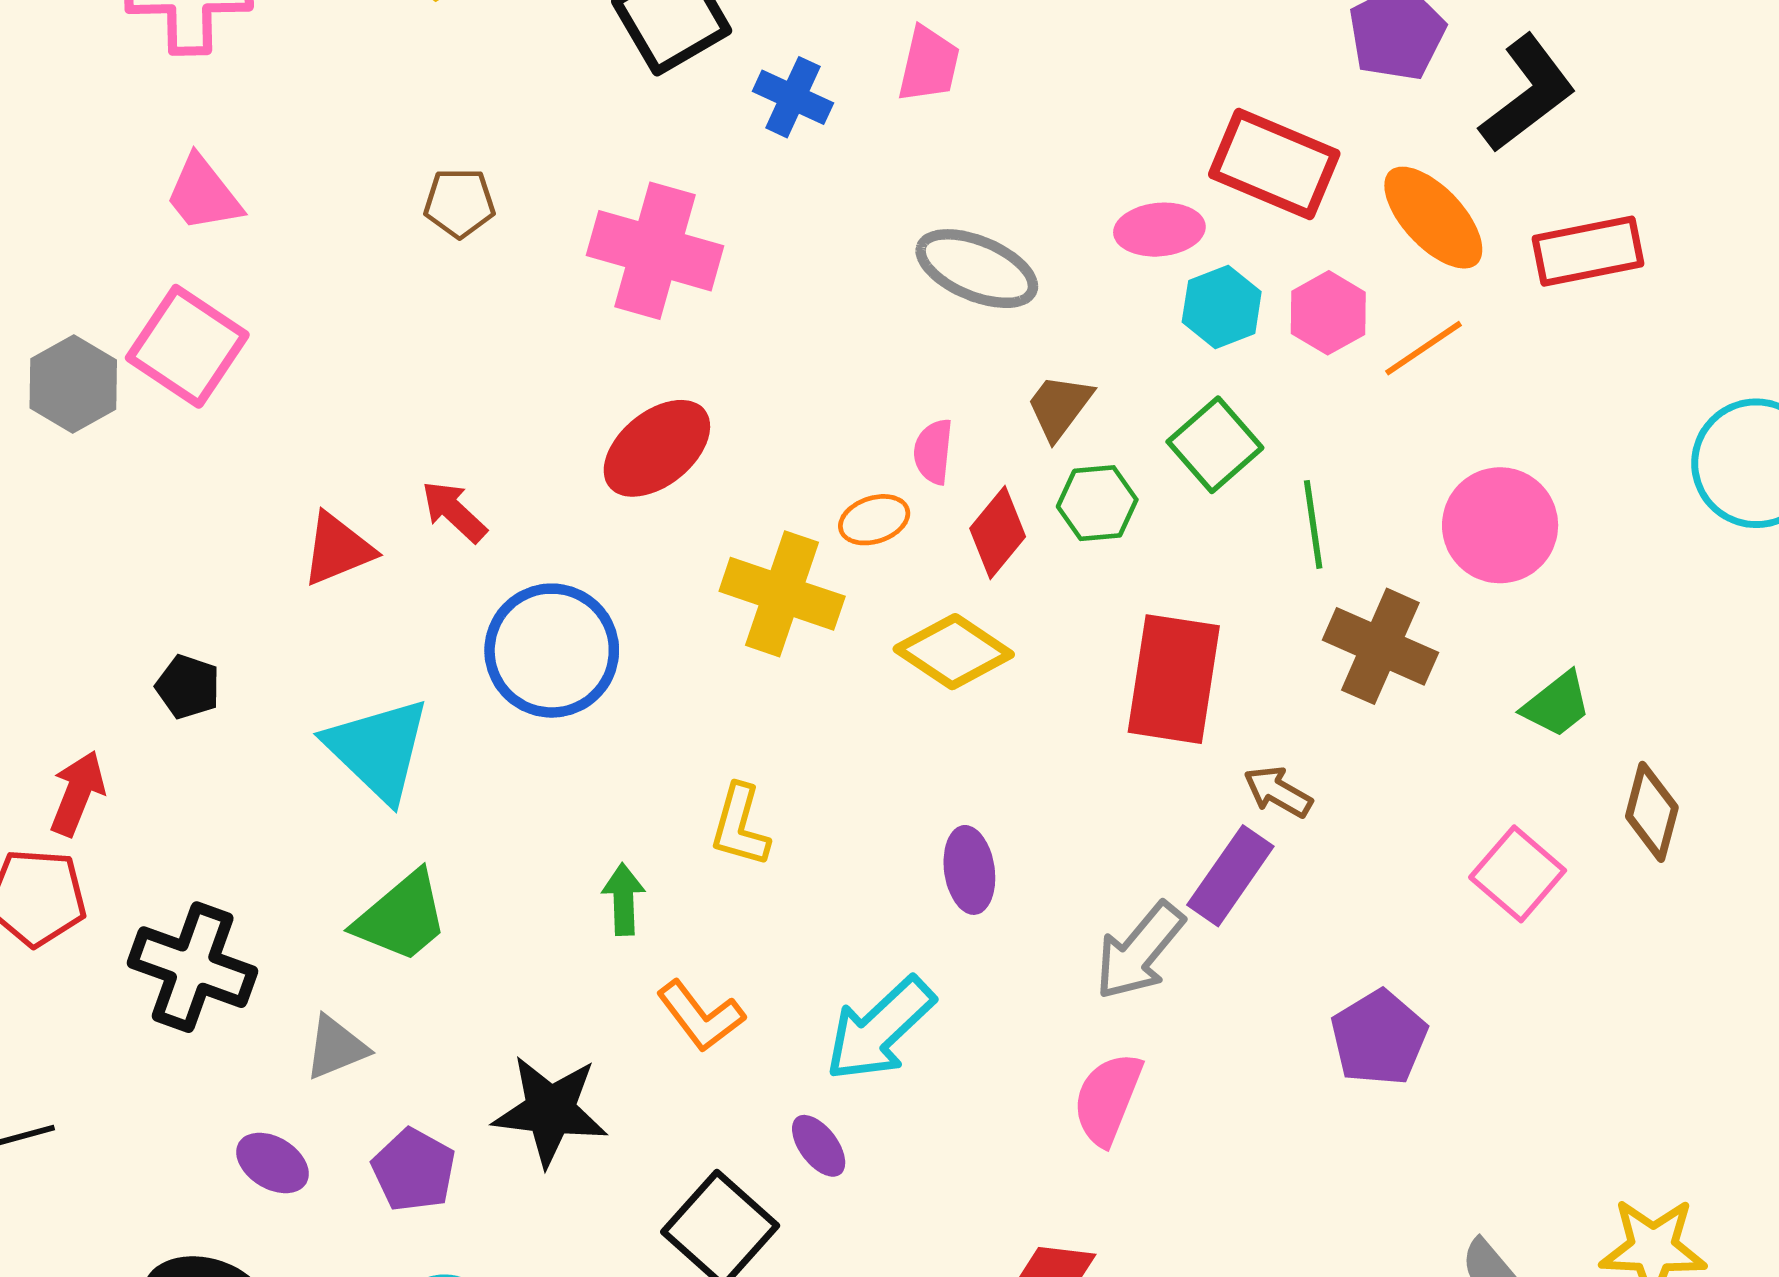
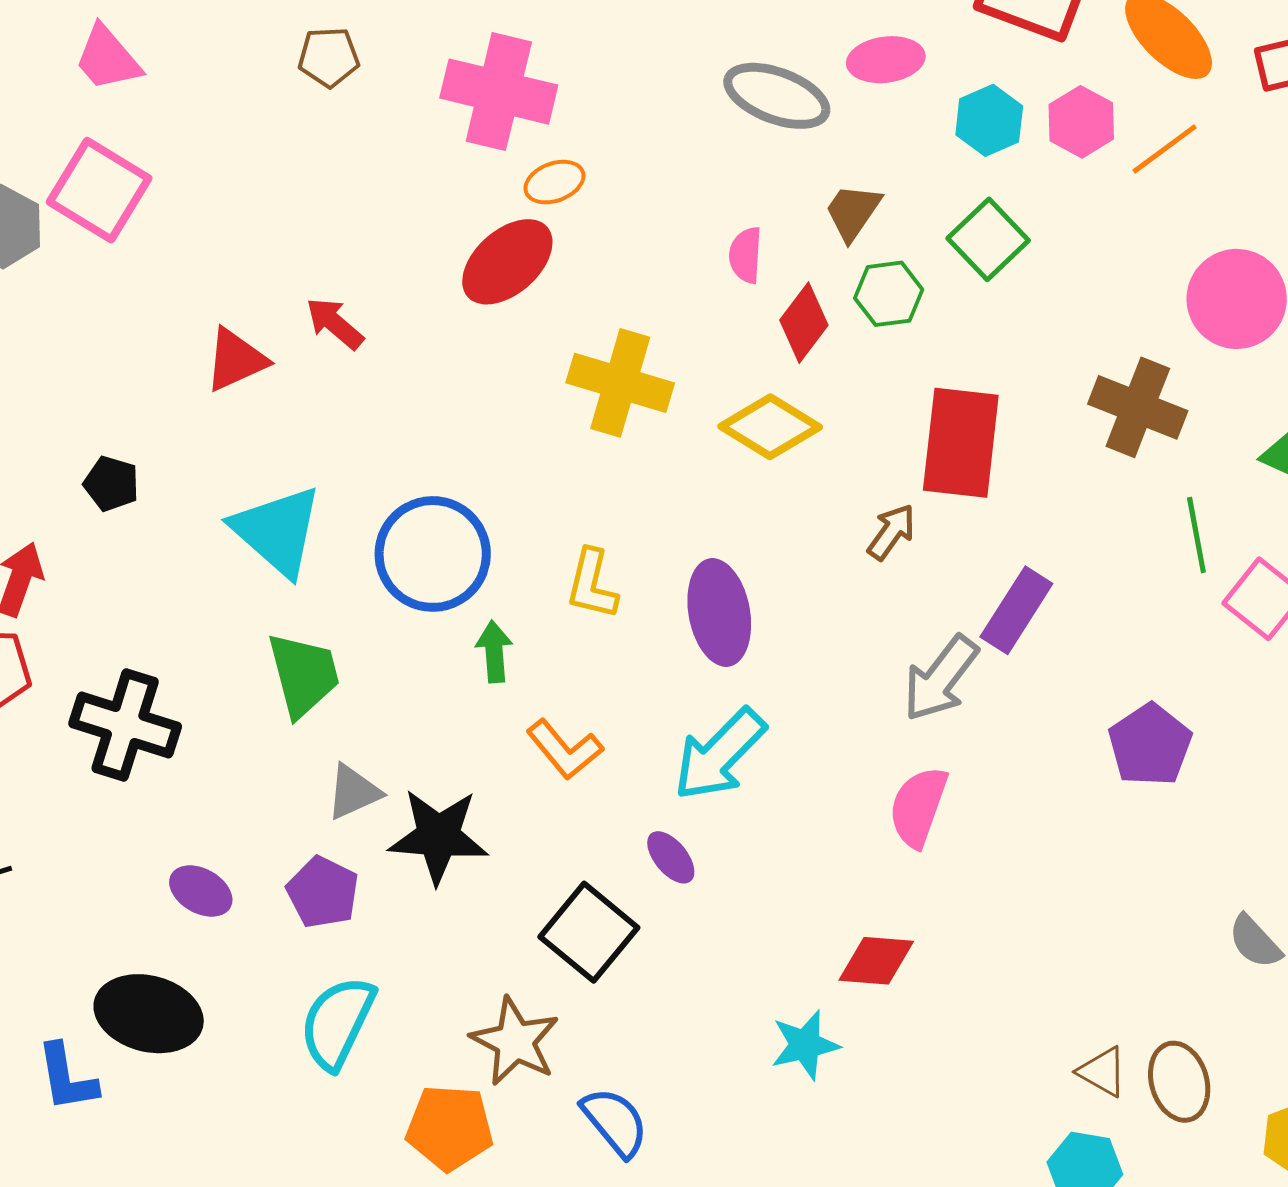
pink ellipse: (1159, 230) -> (886, 60), moved
orange ellipse: (874, 520) -> (554, 182), moved
green line: (1313, 524) -> (1196, 535), moved
blue circle: (552, 651) -> (433, 554), moved
brown arrow: (1278, 792) -> (891, 532), moved, turned 98
purple ellipse: (969, 870) -> (719, 613), moved, size x1.4
green trapezoid: (402, 917) -> (303, 675), turned -62
gray triangle: (336, 1048) -> (353, 792), moved

